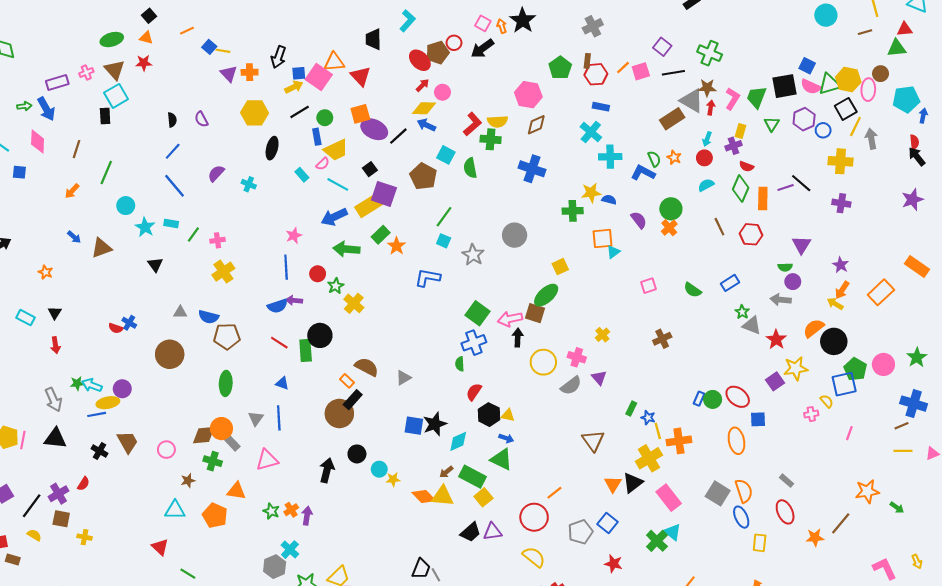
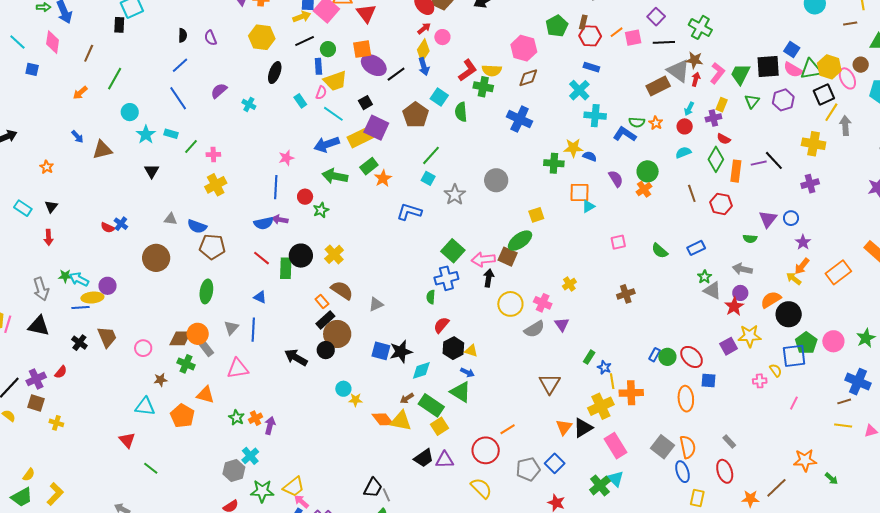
pink ellipse: (868, 90) -> (847, 78), turned -35
yellow diamond: (424, 108) -> (423, 50), turned -65
blue arrow: (426, 125) -> (424, 67), turned -138
blue circle: (823, 130) -> (791, 218), moved
green semicircle: (654, 159) -> (637, 122), turned 112
pink semicircle: (323, 164) -> (321, 93), turned -32
purple cross: (841, 203) -> (810, 184), turned -30
purple circle: (793, 282) -> (740, 293), moved
yellow cross: (354, 303) -> (334, 254), moved
brown circle: (339, 414) -> (337, 334), moved
black circle: (357, 454) -> (326, 350), moved
black arrow: (327, 470) -> (296, 357), moved, turned -80

